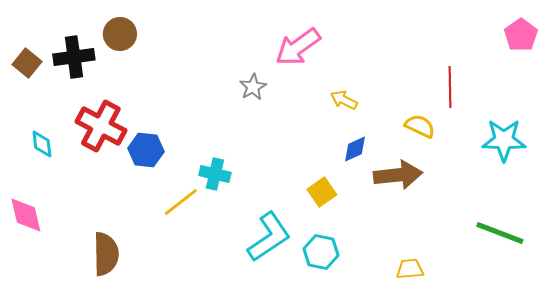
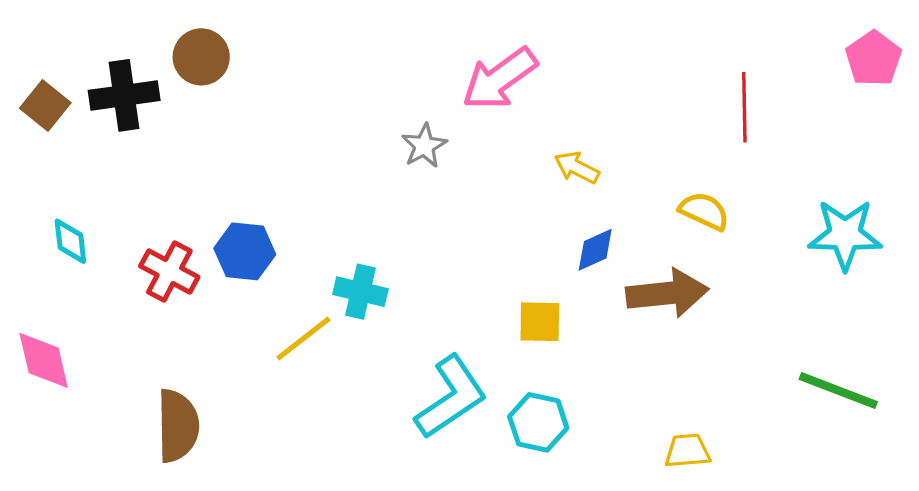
red line: (450, 87) -> (744, 107), moved
red cross: (101, 126) -> (169, 271), moved, size x0.7
yellow square: (322, 192) -> (540, 322), turned 36

